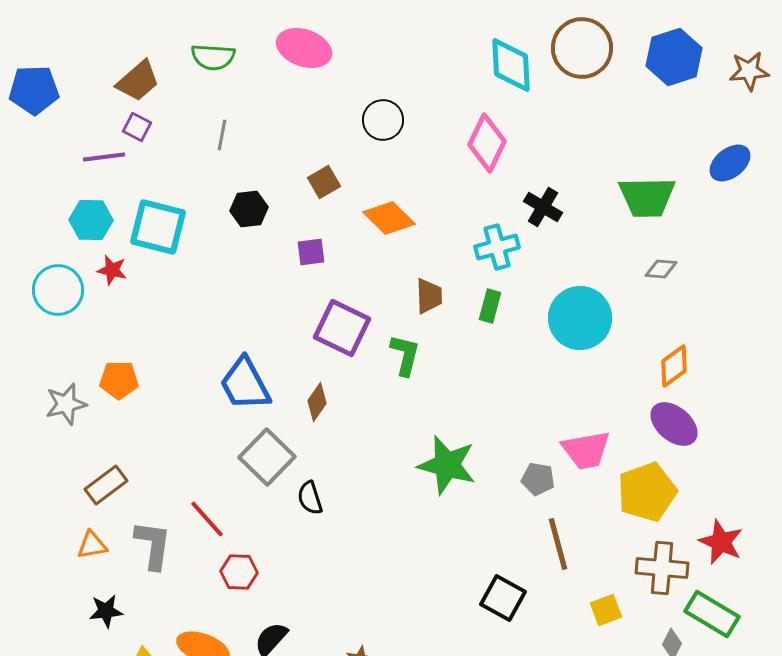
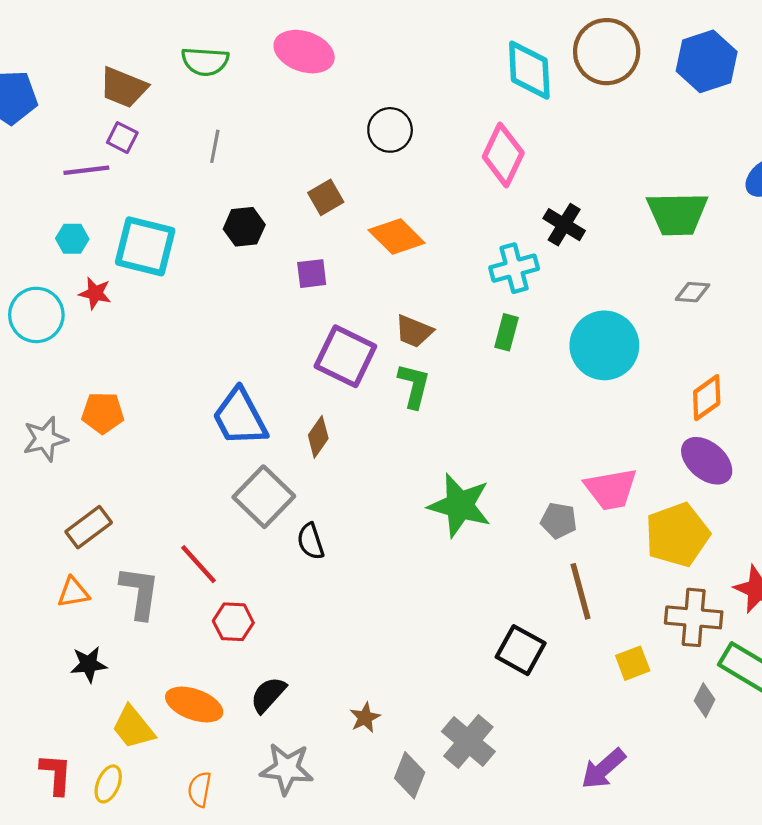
brown trapezoid: (138, 81) -> (123, 87), turned 63
cyan hexagon: (91, 220) -> (72, 239), size x0.7
brown trapezoid: (429, 296) -> (414, 331), moved, turned 114

